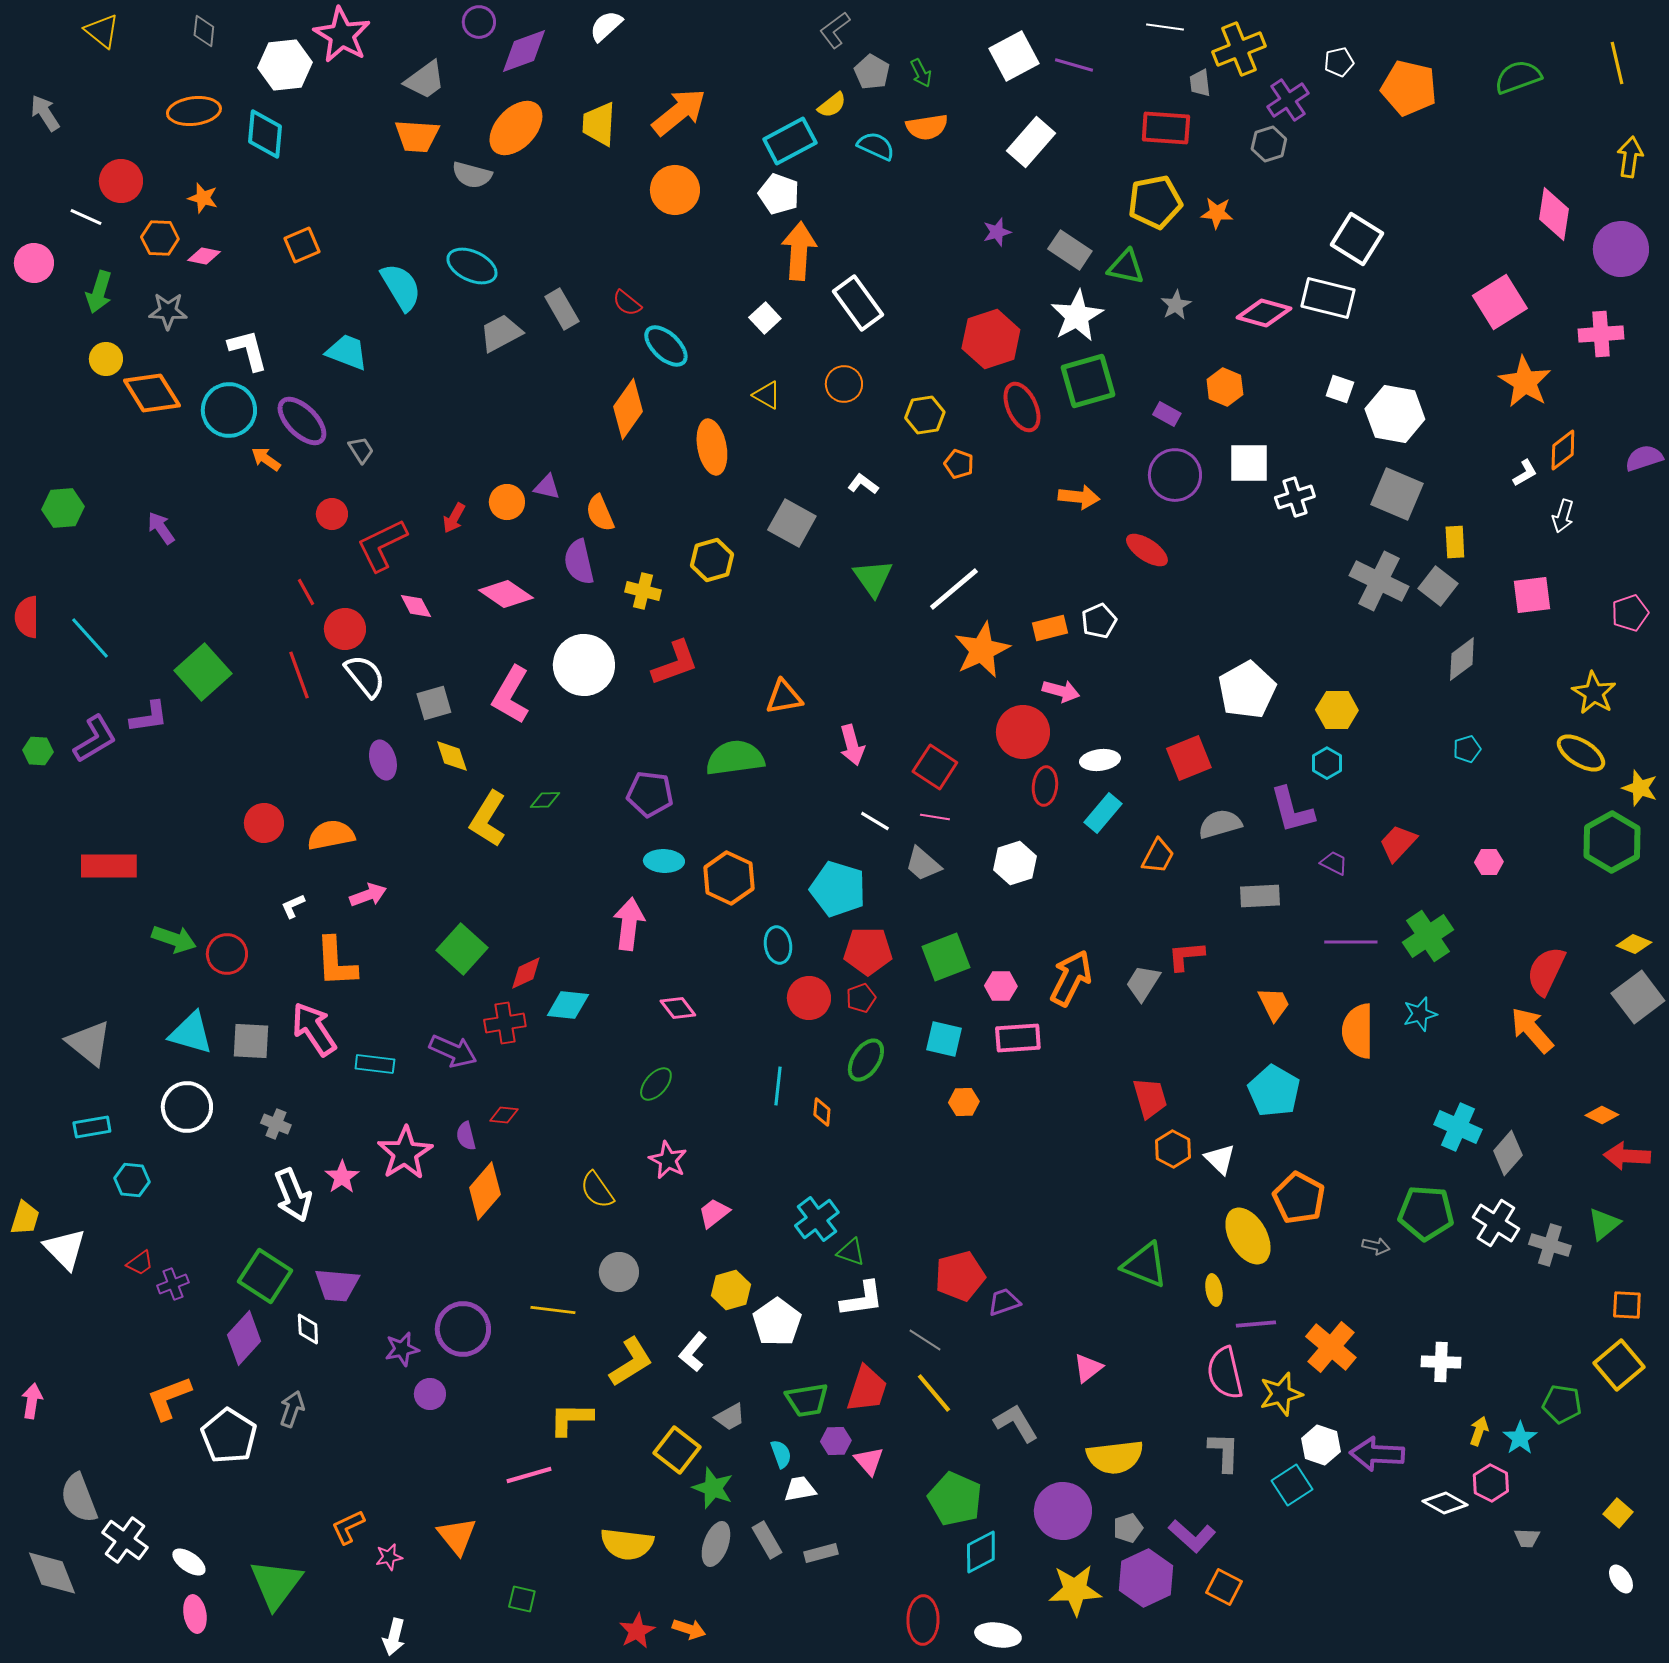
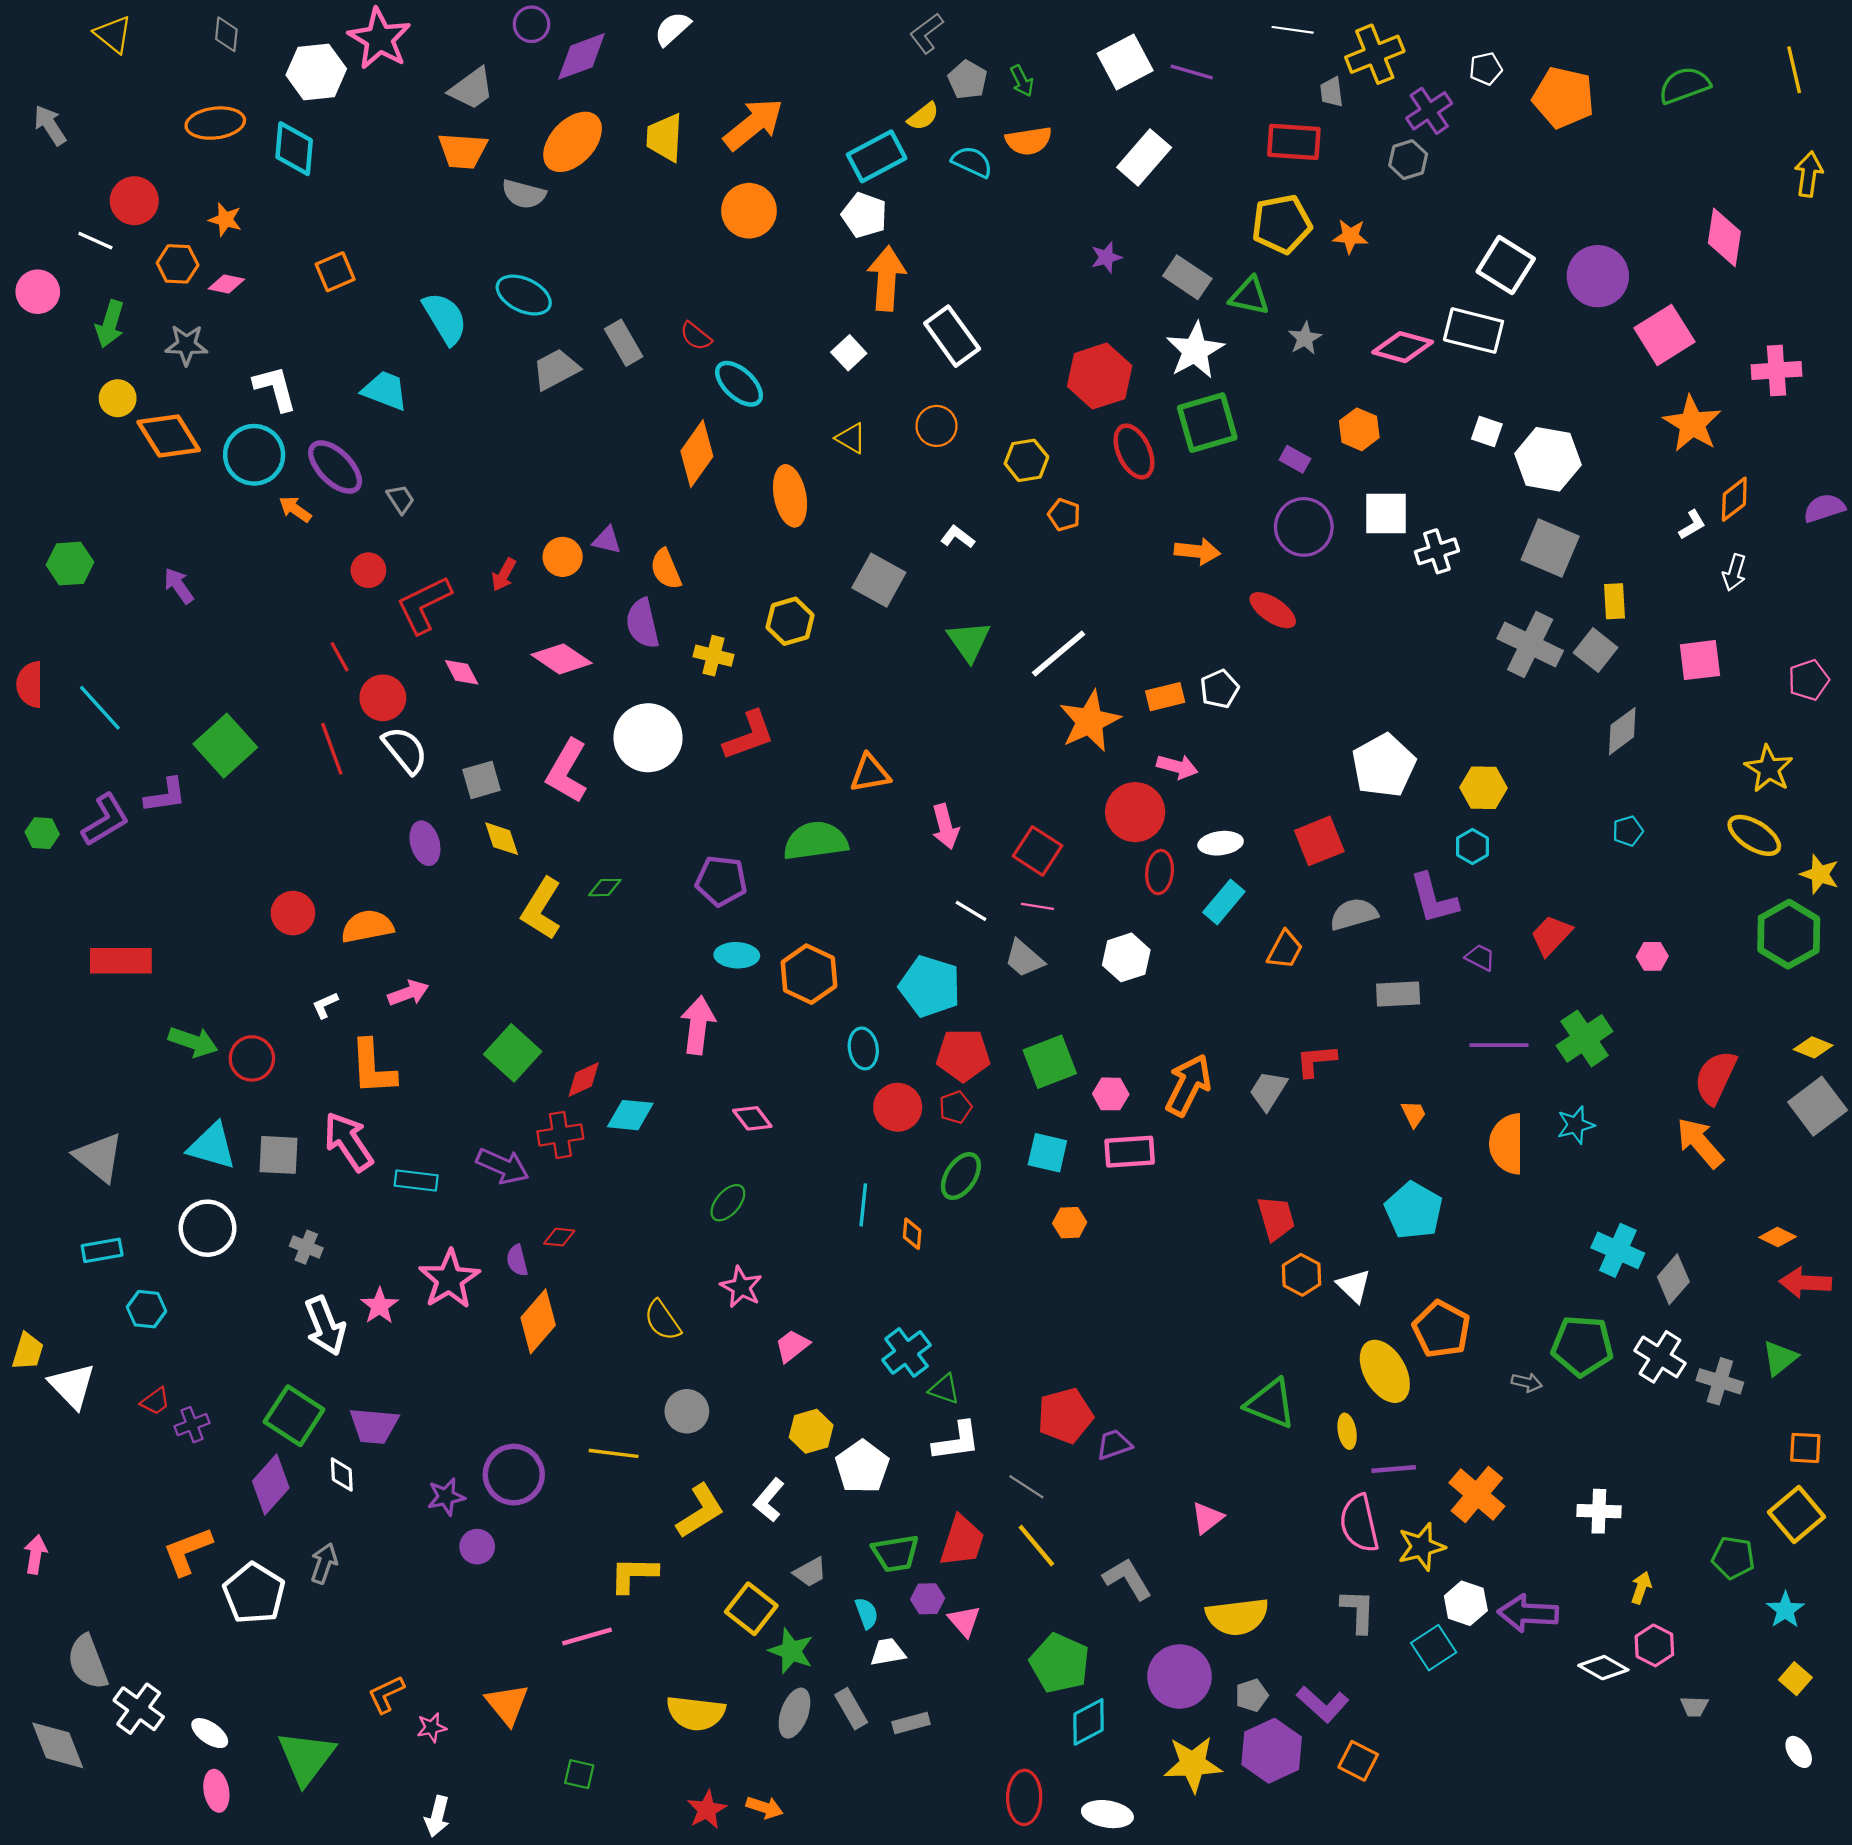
purple circle: (1621, 249) -> (1598, 276), moved
orange trapezoid: (1274, 1004) -> (1414, 1114), size x0.7
cyan star: (1520, 1438) -> (1785, 1610), moved

